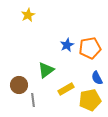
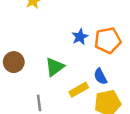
blue semicircle: (97, 78) -> (100, 76), moved
brown circle: (19, 85) -> (14, 62), moved

